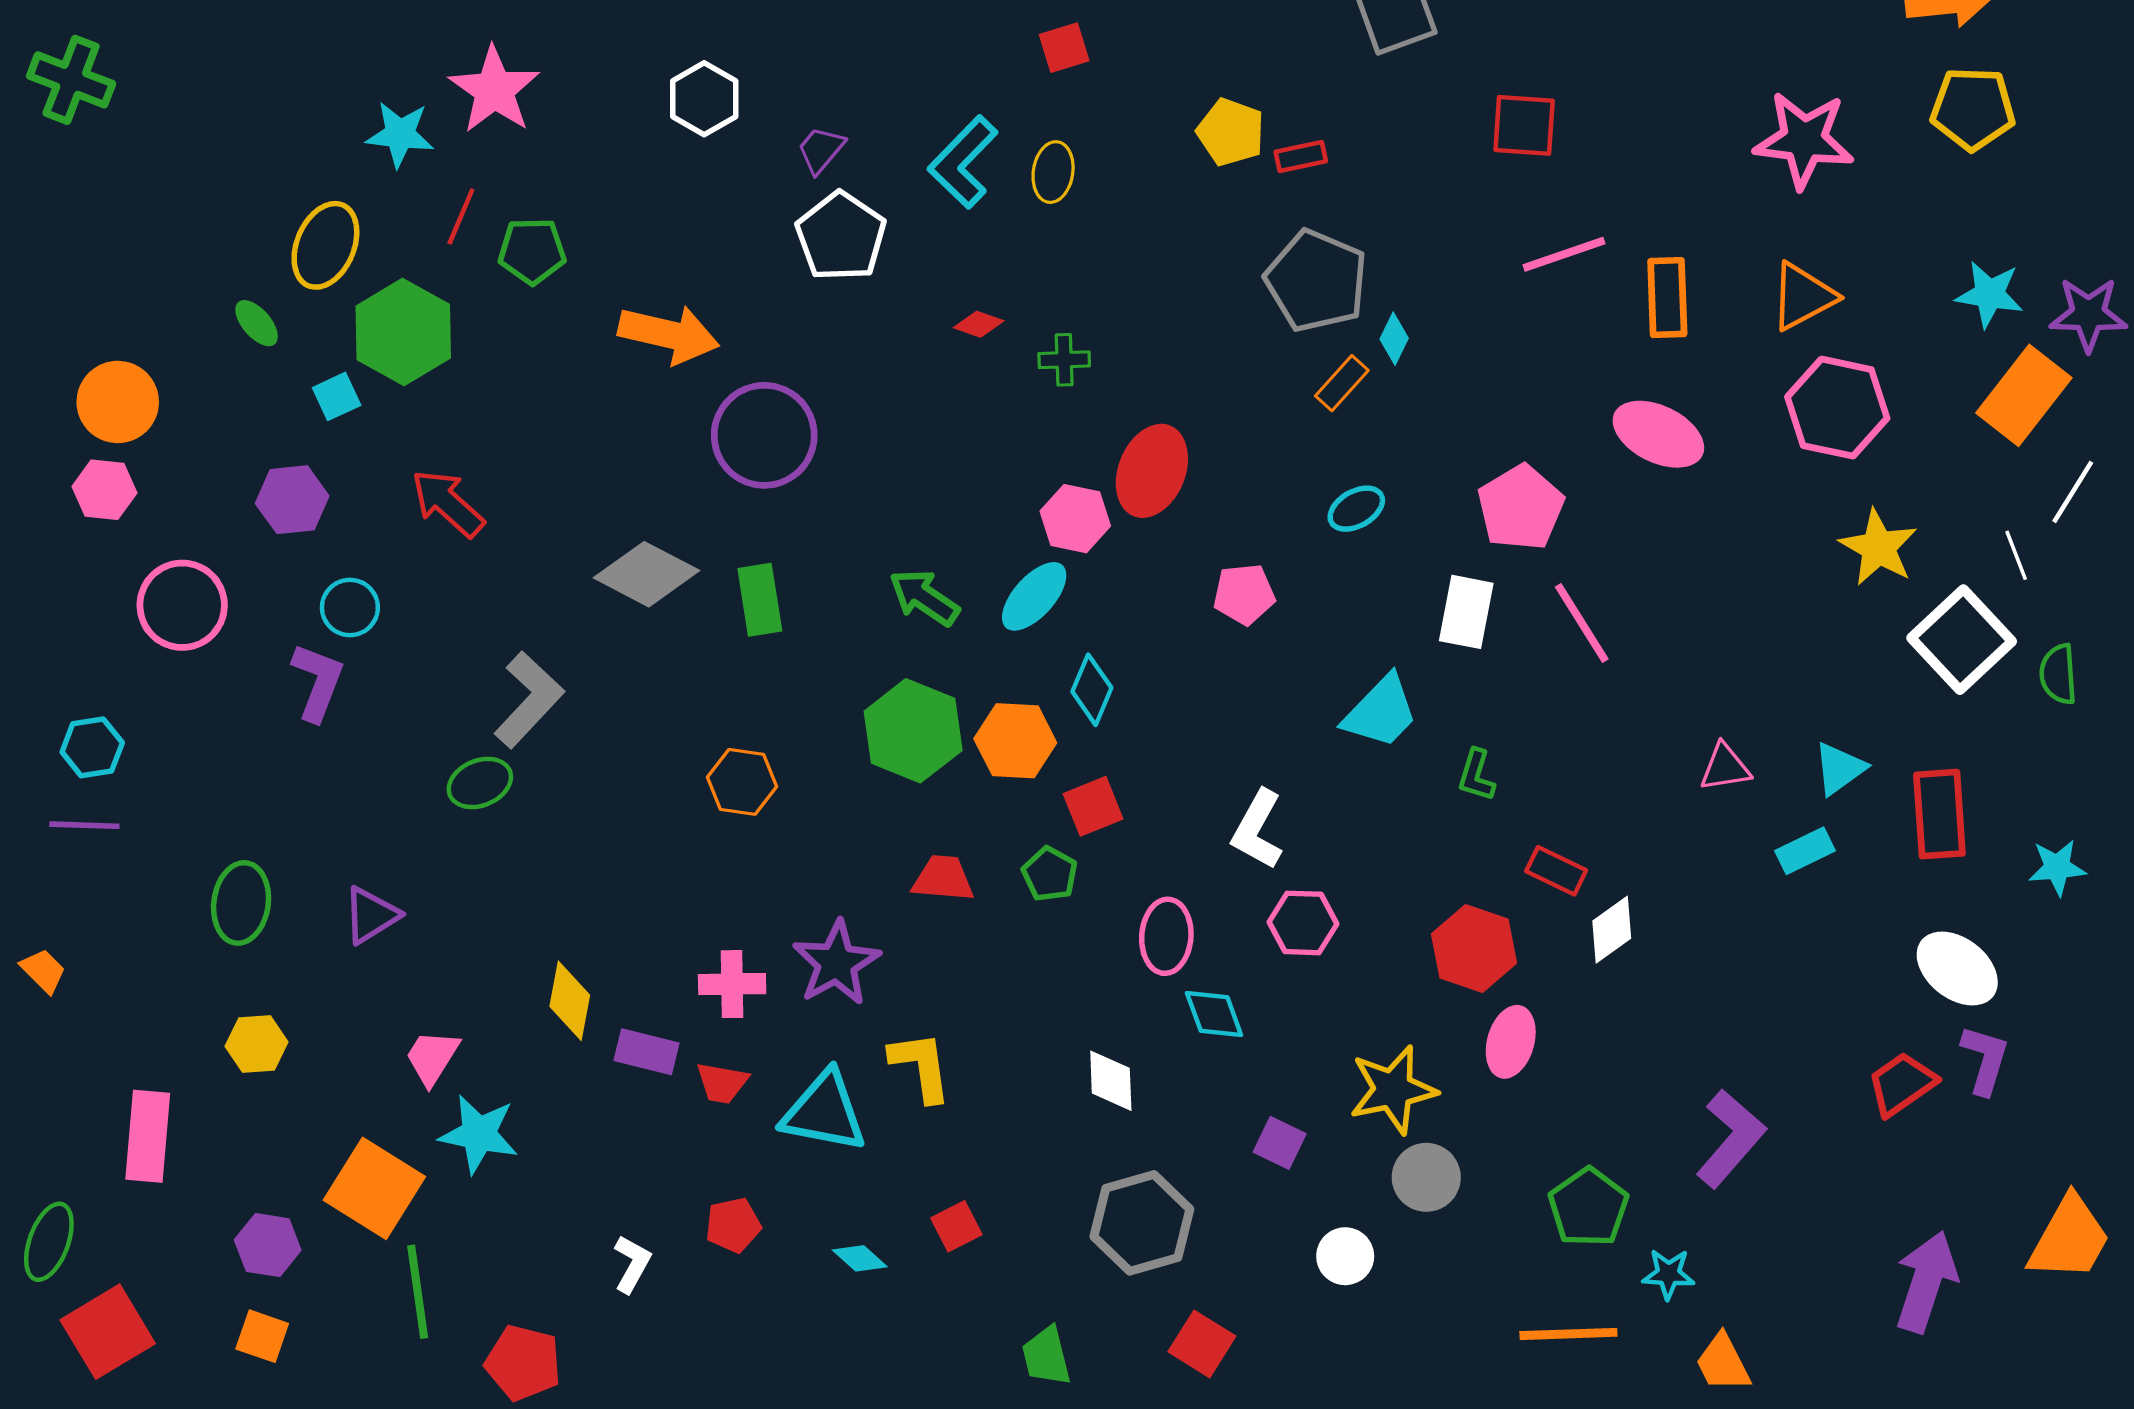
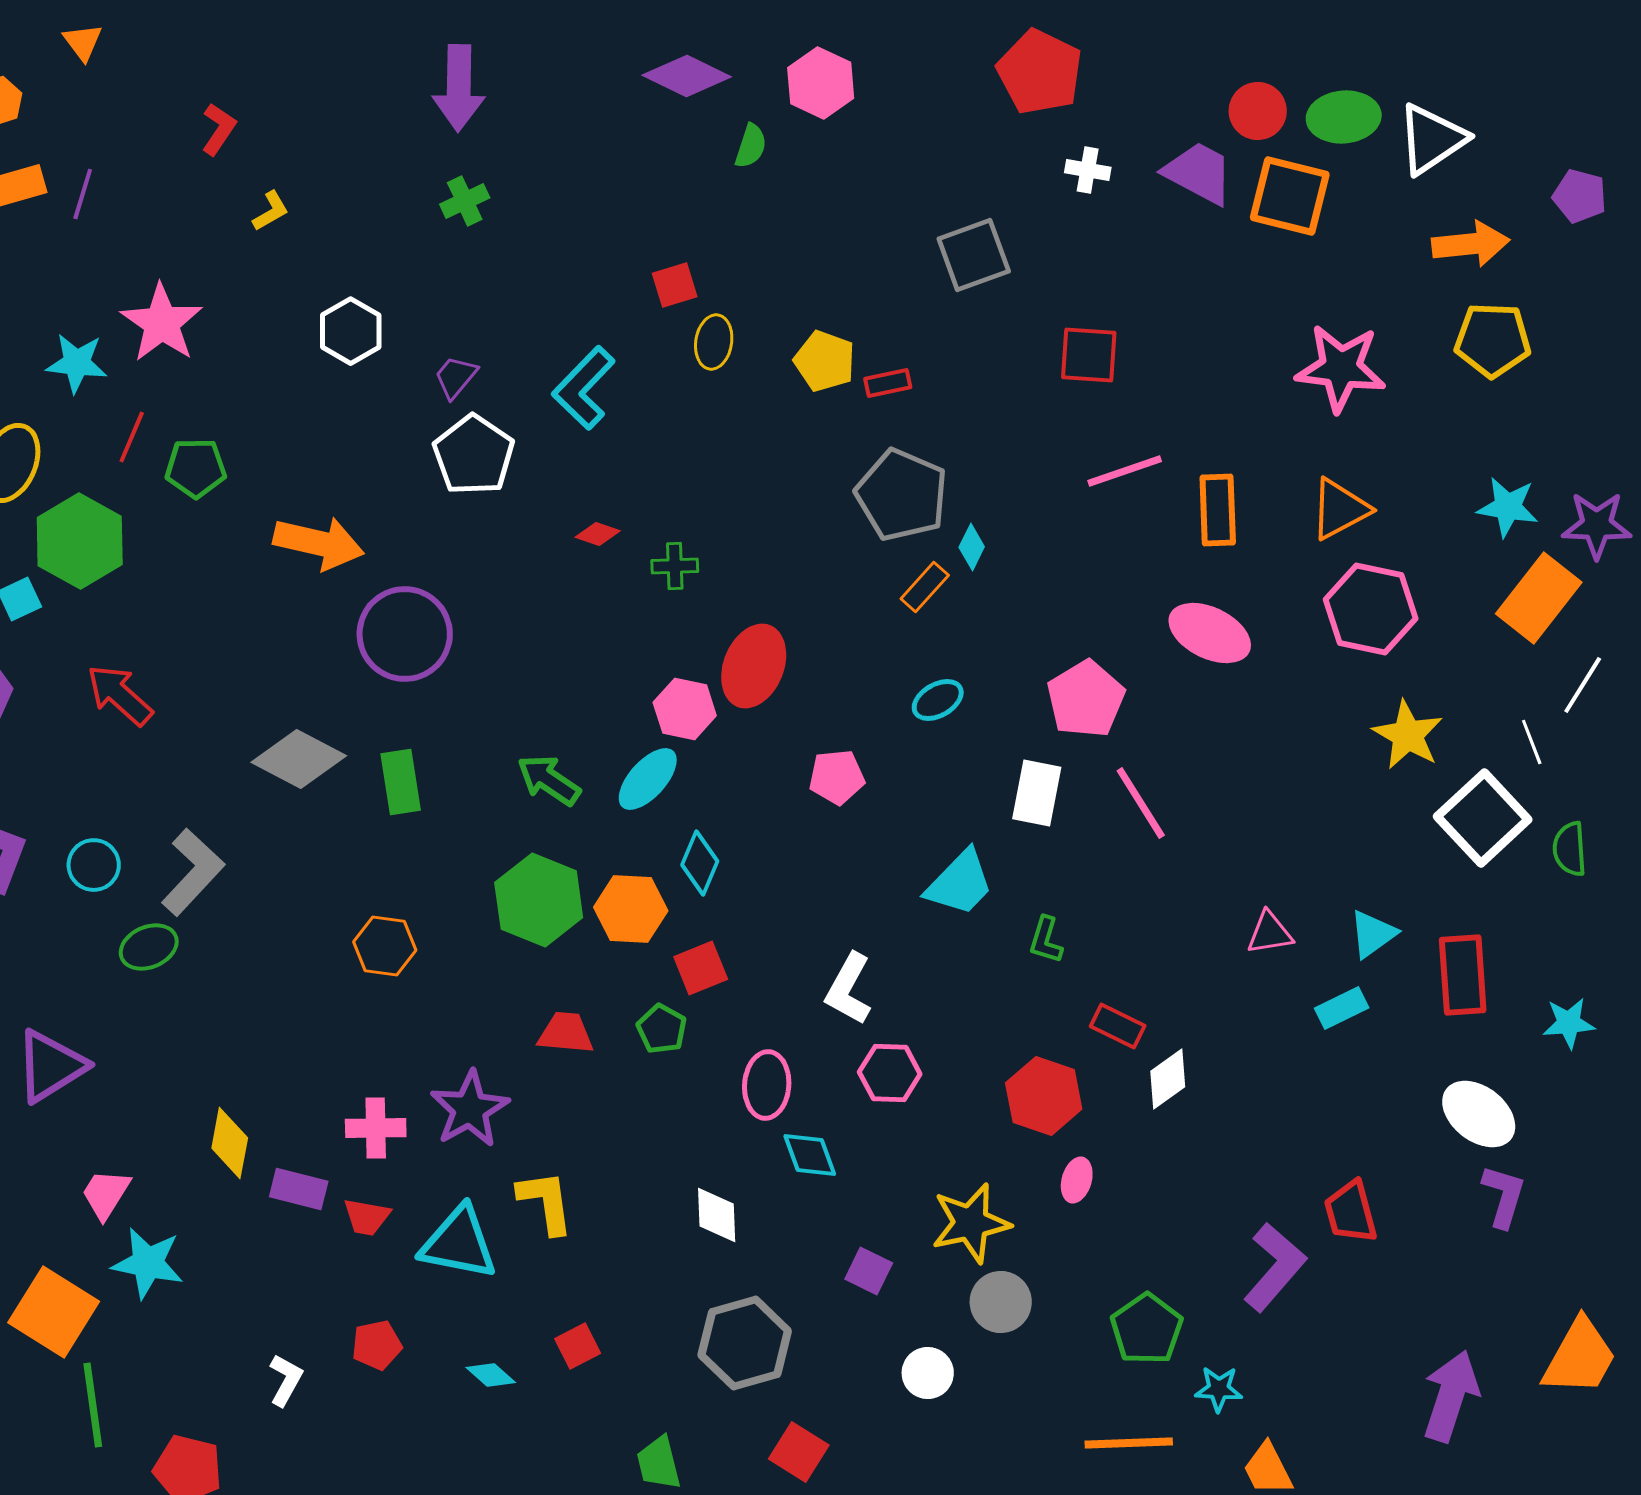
yellow ellipse: (1053, 172) -> (714, 342), moved
cyan circle: (350, 607) -> (94, 865), moved
purple triangle: (371, 915) -> (51, 1066), size x1.4
pink ellipse: (1511, 1042) -> (1077, 1180), size x0.7
red trapezoid: (1902, 1084) -> (1351, 1212), moved, turned -70

